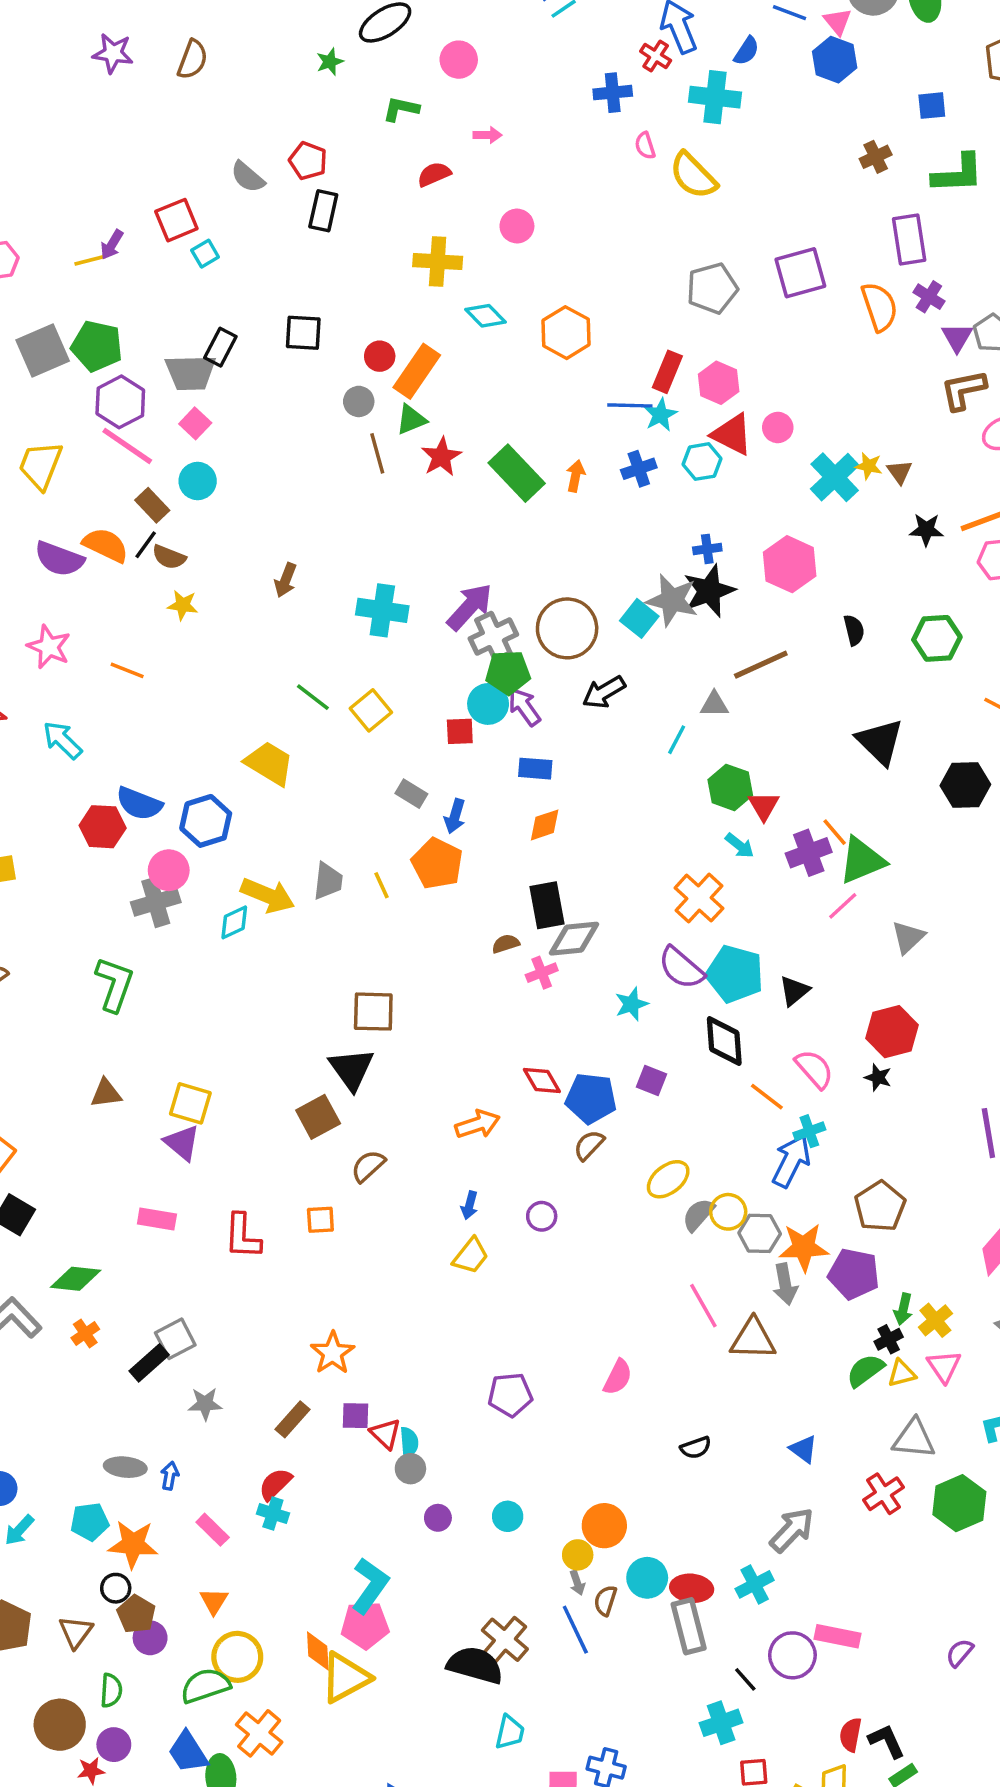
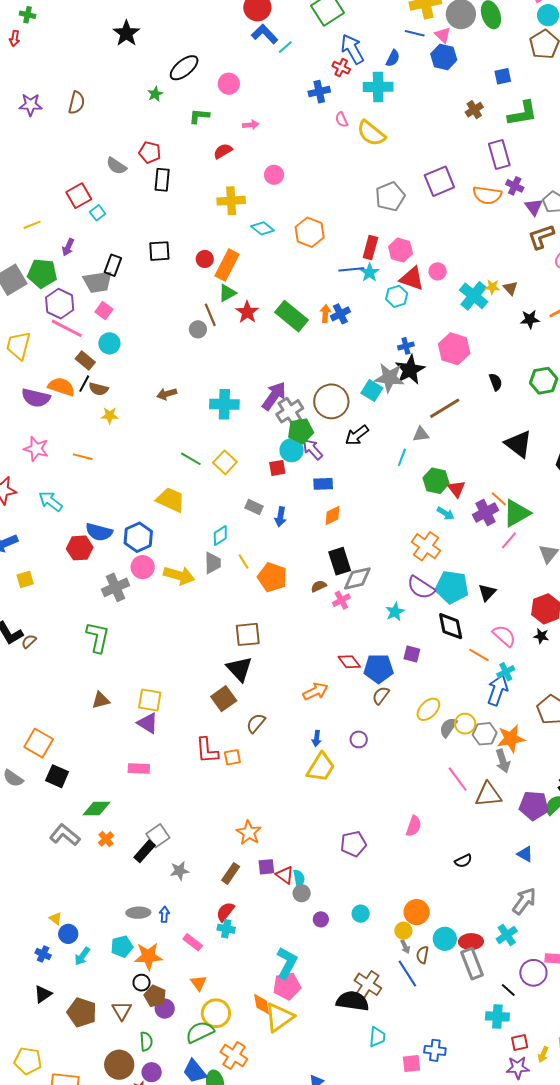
purple arrow: (112, 245) -> (68, 247), moved
orange semicircle: (879, 307) -> (487, 195), turned 124
gray circle: (359, 401) -> (198, 329), moved
blue cross: (639, 469) -> (340, 314), moved
brown arrow: (286, 580) -> (167, 394), turned 60
orange pentagon: (437, 864) -> (272, 577), moved
pink circle: (169, 870) -> (143, 567), moved
cyan diamond: (234, 922) -> (220, 536), moved
red L-shape: (243, 1236) -> (207, 750), moved
yellow trapezoid: (471, 1256) -> (321, 767), size x1.4
purple pentagon: (854, 1274) -> (534, 806), moved
cyan cross: (721, 1723) -> (497, 1016), turned 30

